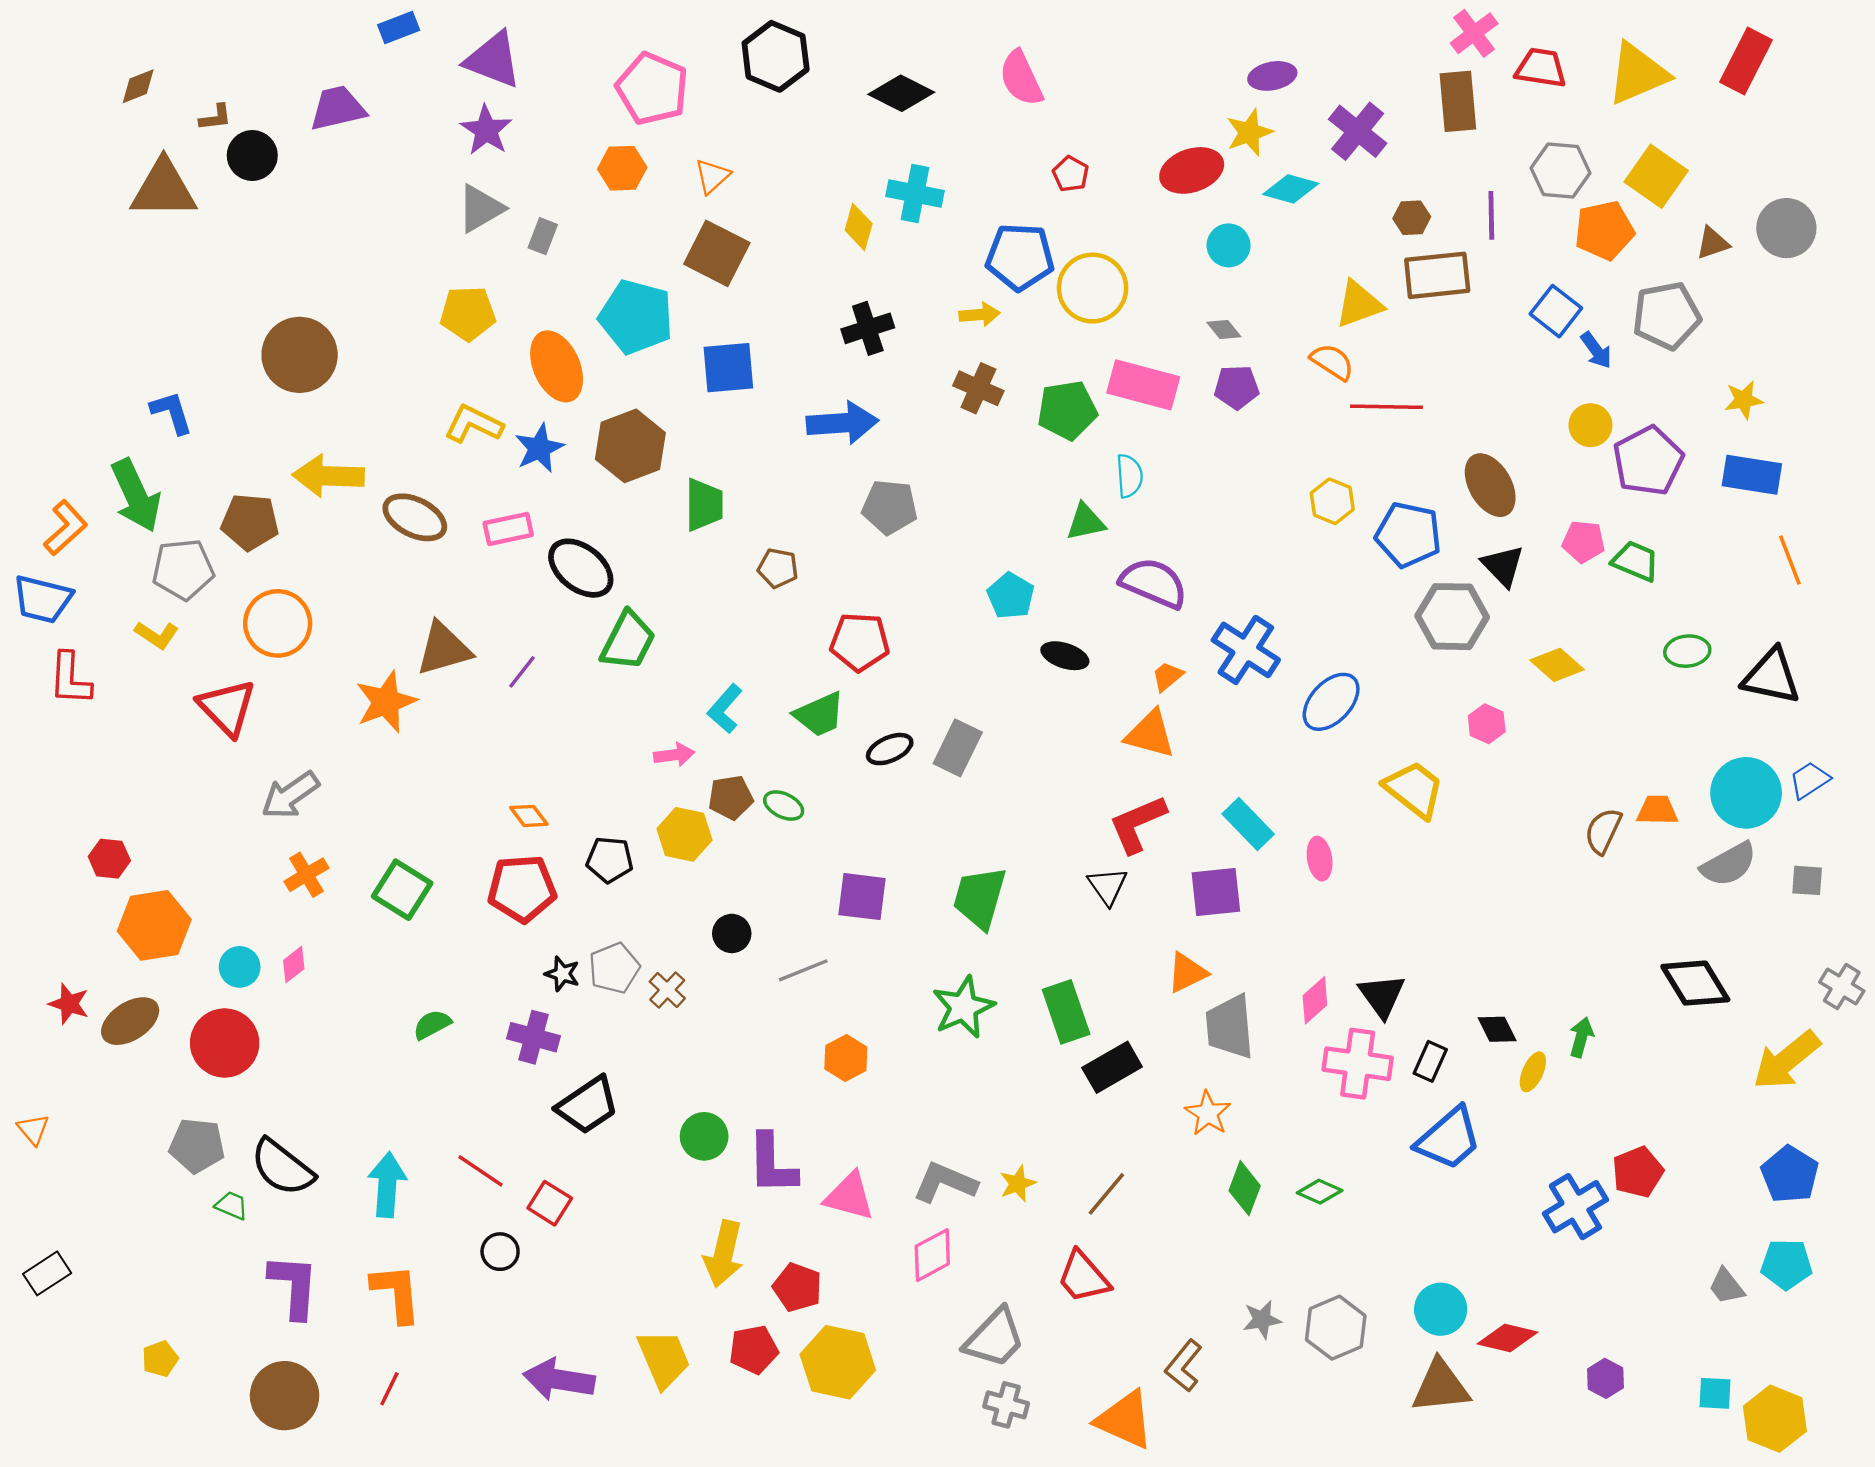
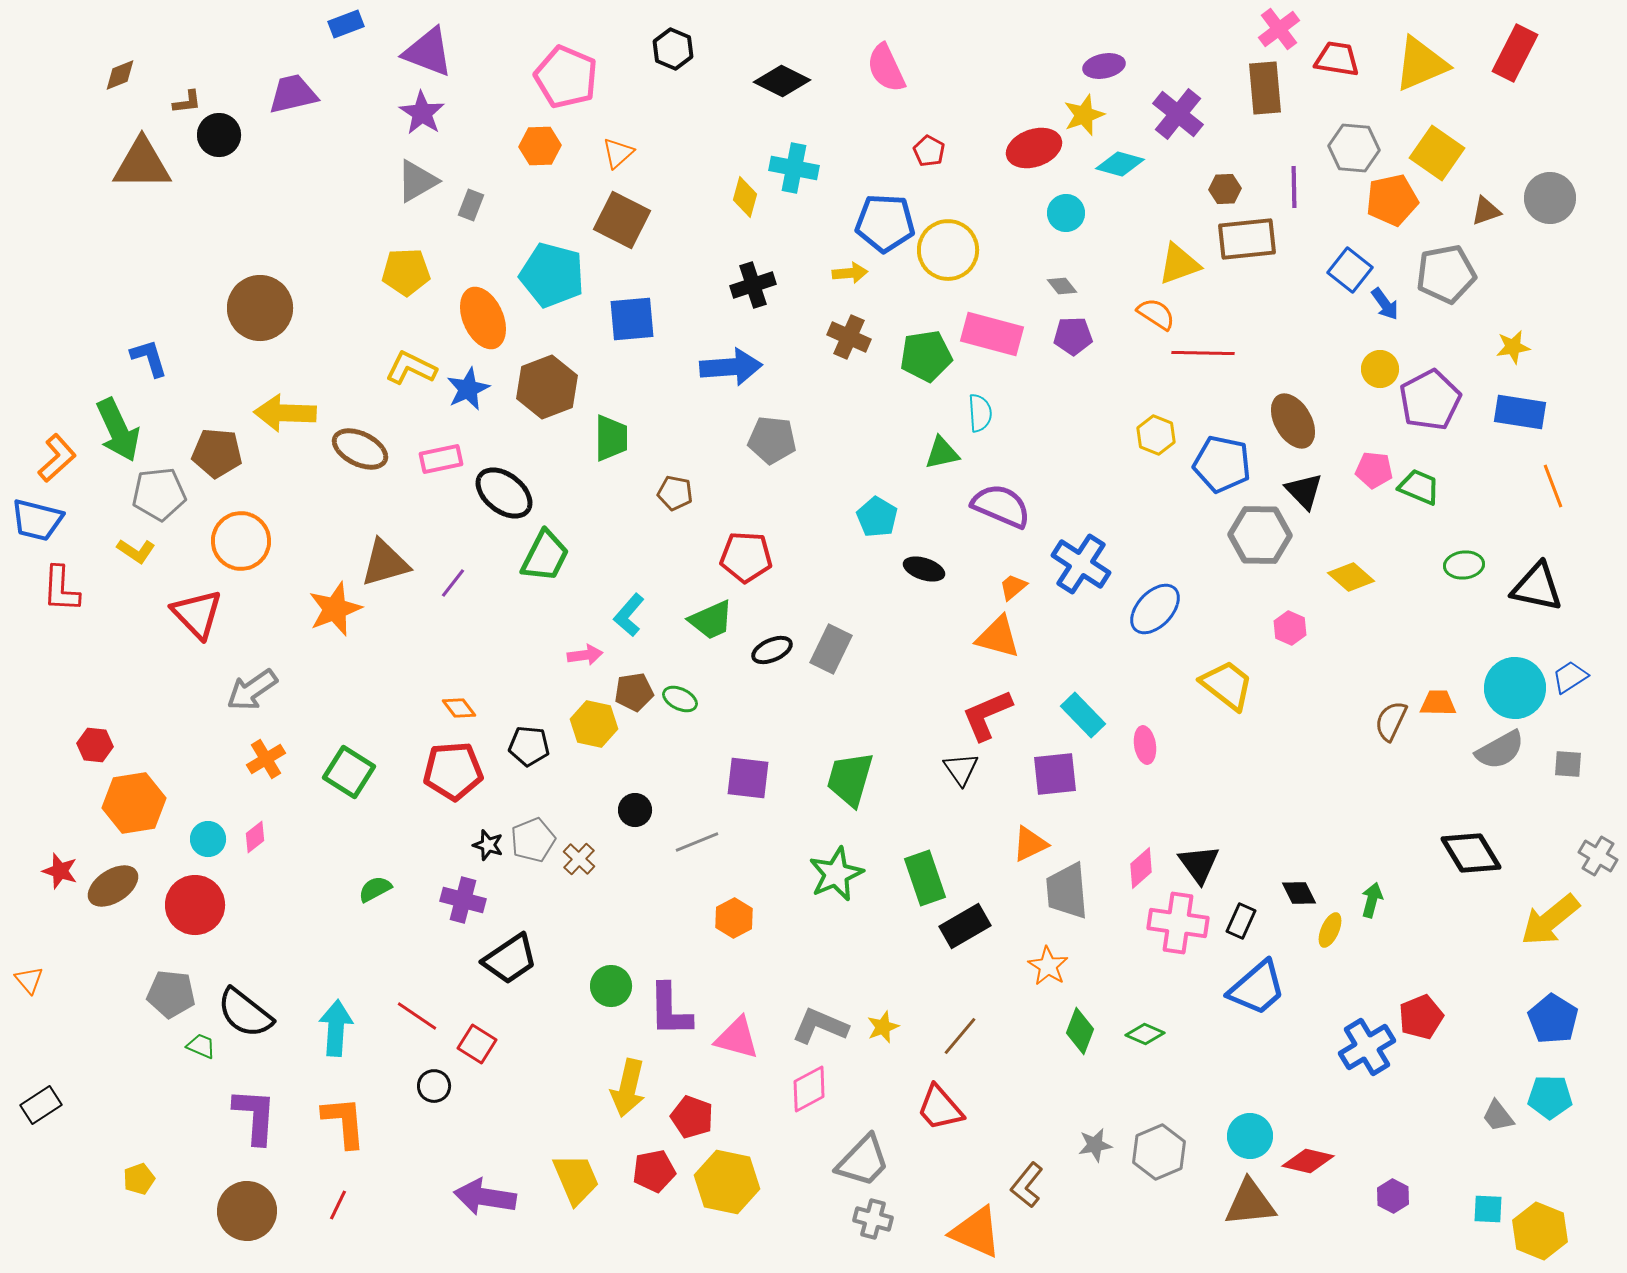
black hexagon: (776, 56) -> (673, 49), size x0.7

